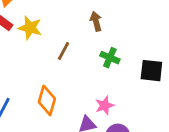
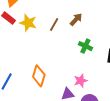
brown arrow: (96, 21) -> (76, 19), turned 56
brown line: (64, 51) -> (54, 24), moved

